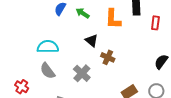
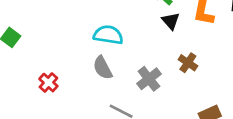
black triangle: (92, 41) -> (171, 21), moved
red cross: (22, 87) -> (48, 83), moved

